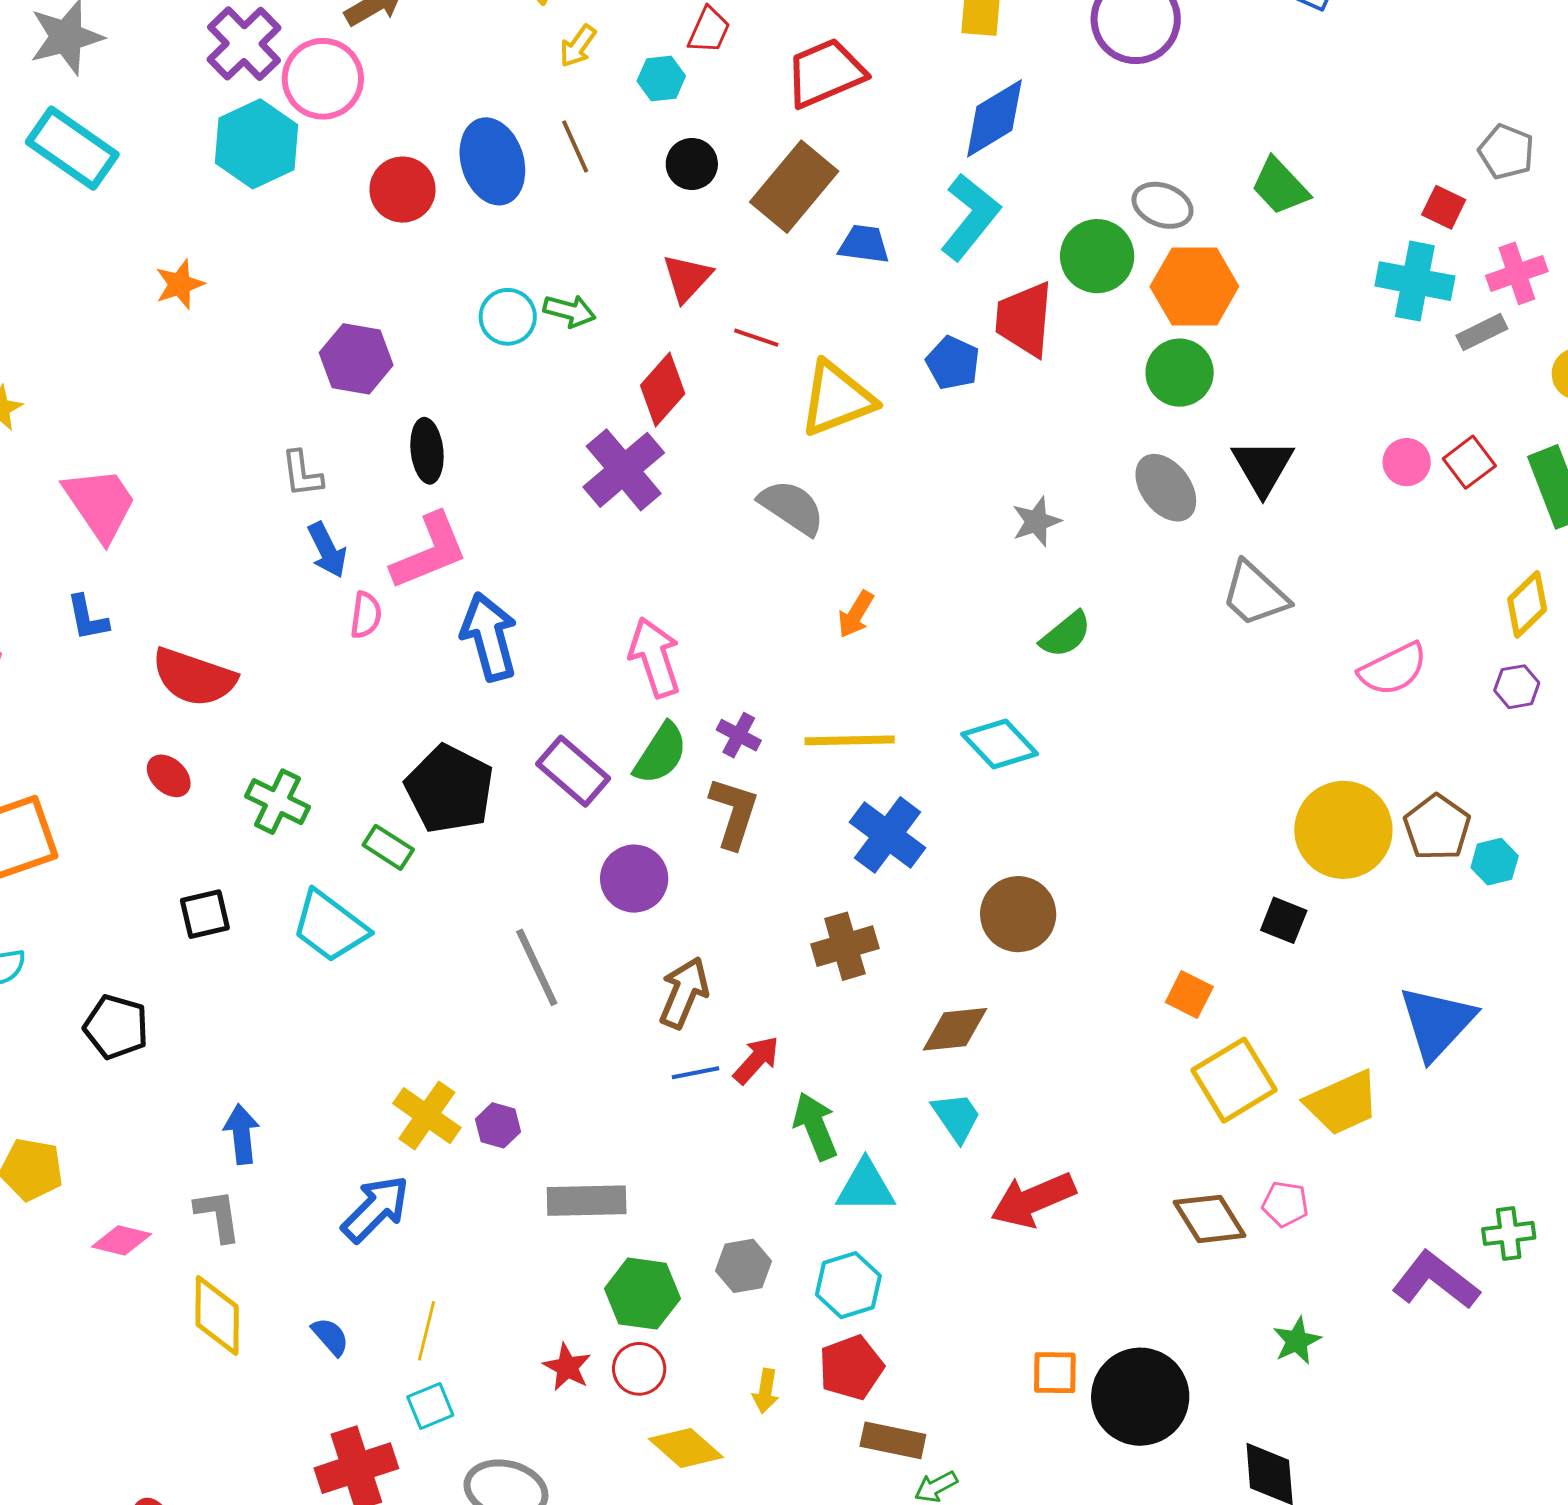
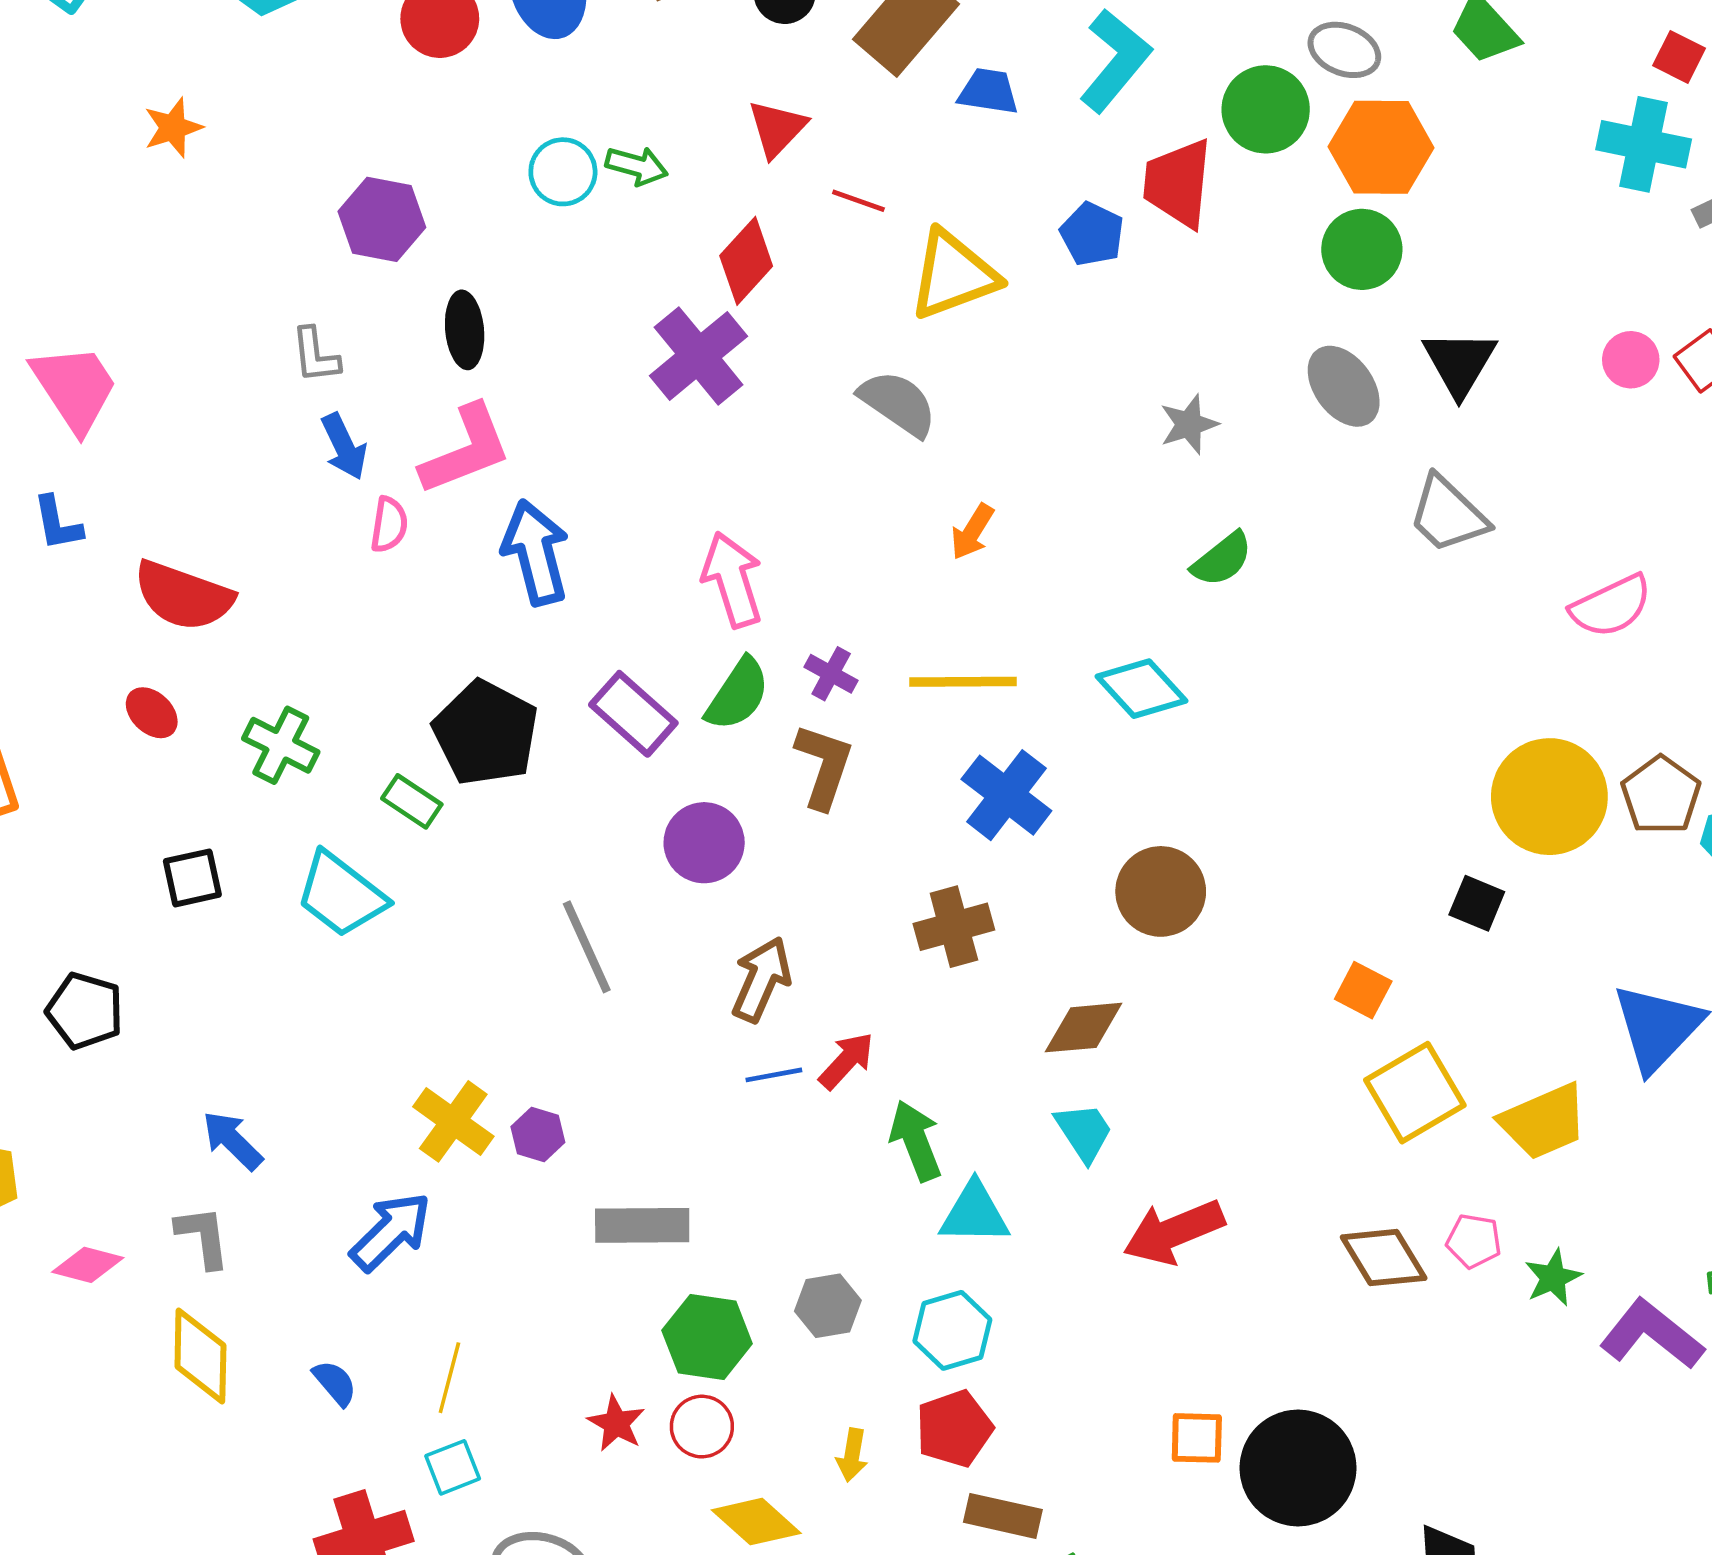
blue arrow: (242, 1134) -> (232, 1141), turned -40
green star: (1297, 1341) -> (1553, 1278), moved

